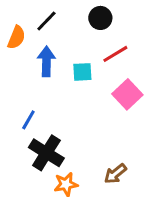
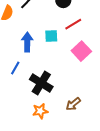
blue arrow: (46, 61) -> (27, 42), moved
black cross: (46, 153) -> (41, 83), moved

